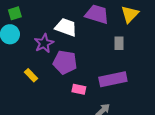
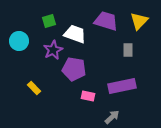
green square: (15, 13) -> (49, 21), moved
yellow rectangle: (31, 75) -> (34, 88), moved

